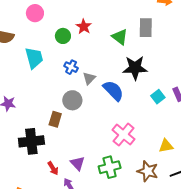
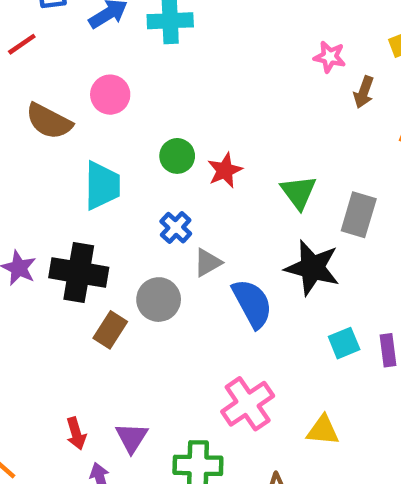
pink circle: (35, 13) -> (110, 95), moved
red star: (84, 27) -> (225, 170), moved
gray rectangle: (146, 28) -> (359, 215), moved
black cross: (31, 141) -> (79, 272), moved
yellow triangle: (166, 146) -> (323, 430), moved

